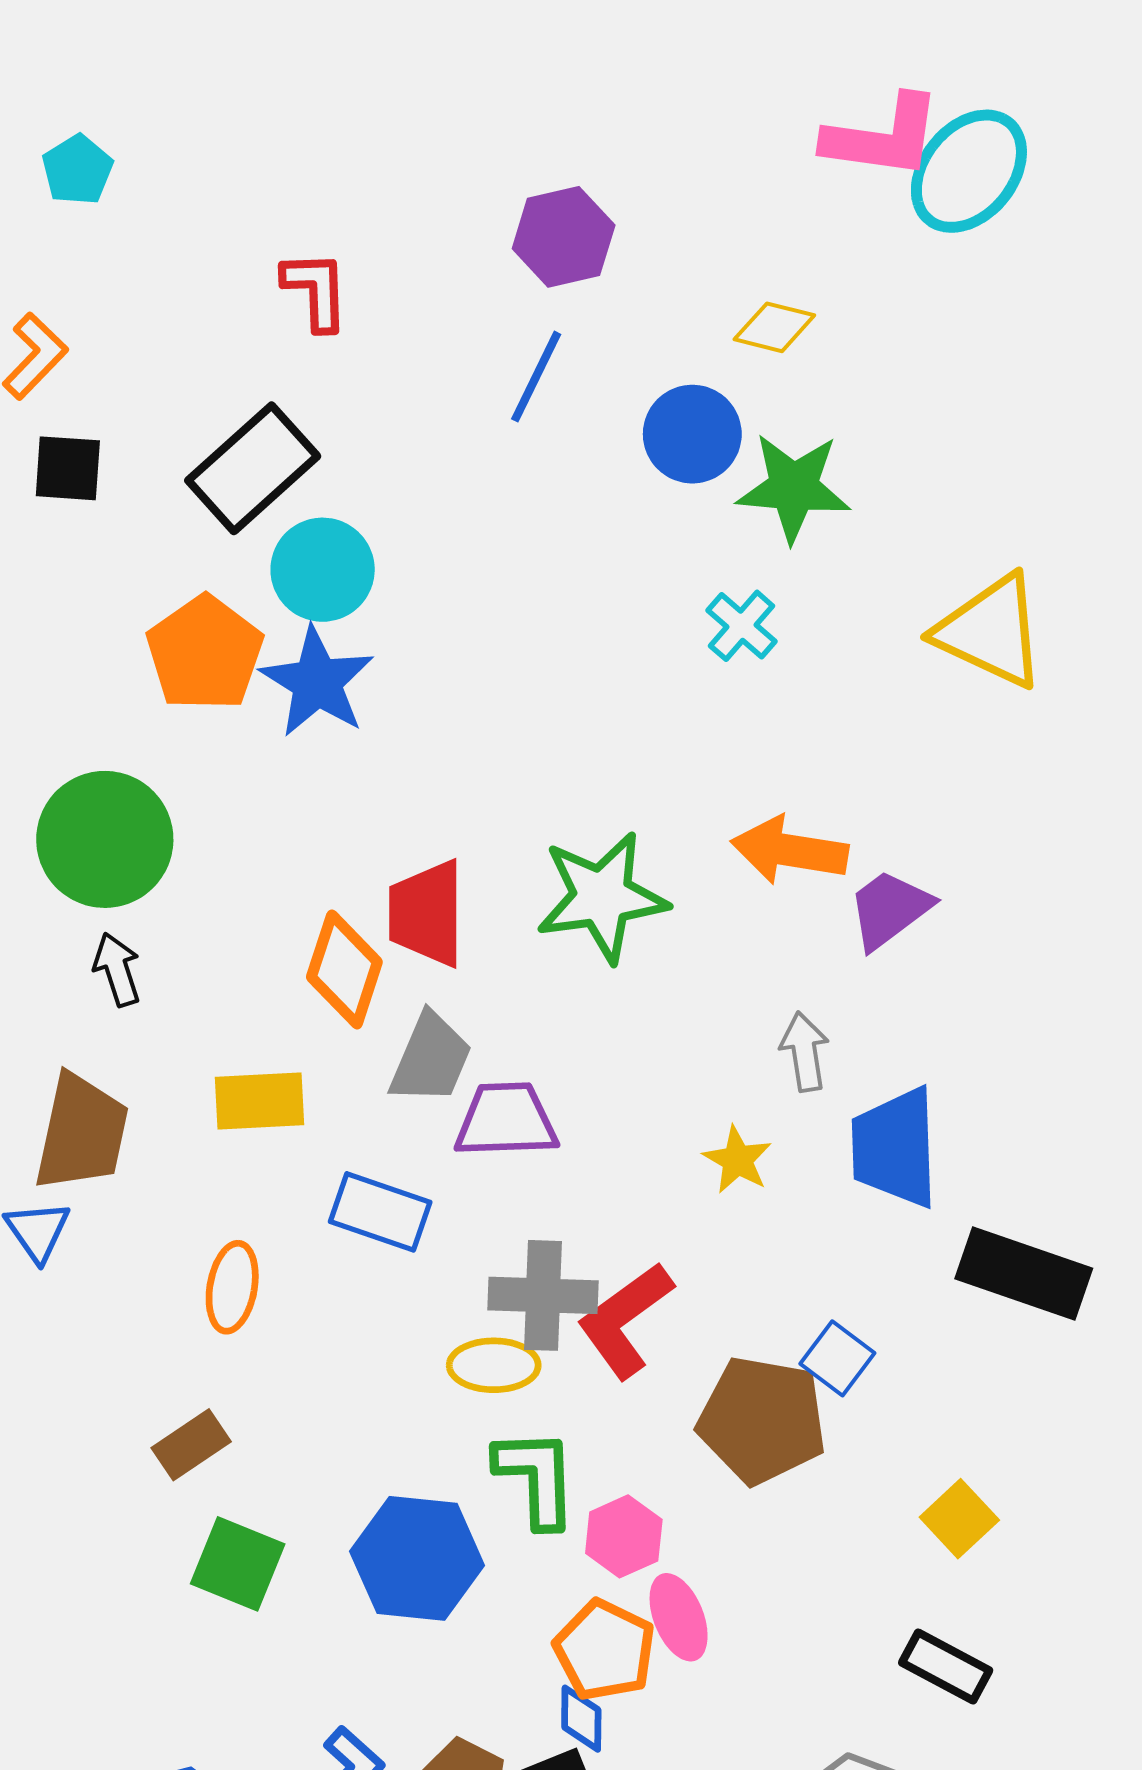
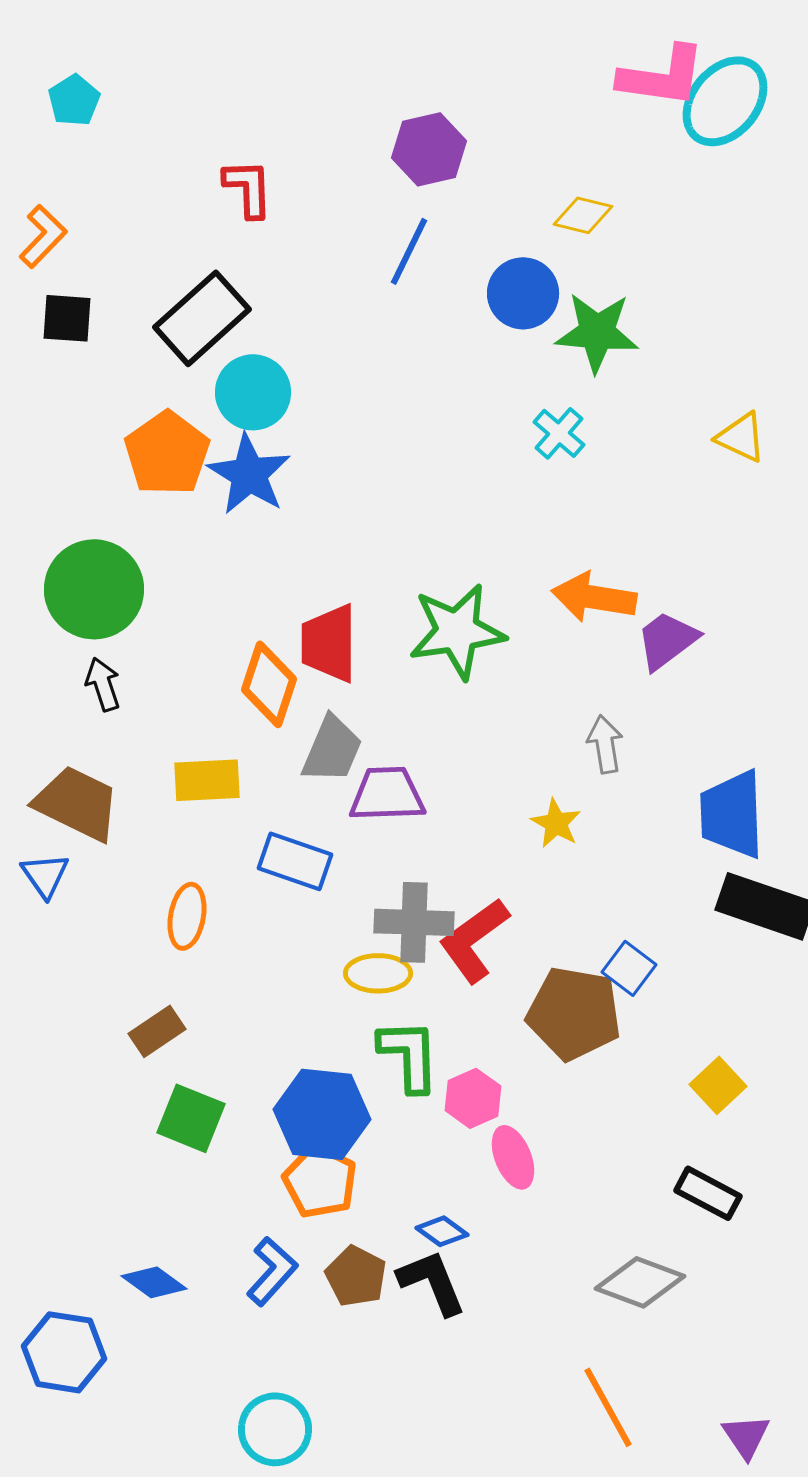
yellow triangle: (991, 631) -> (741, 437), size x0.6
brown trapezoid: (82, 1132) -> (77, 803), turned -76
blue trapezoid: (895, 1148) -> (732, 814), moved
orange pentagon: (605, 1650) -> (320, 1181), moved
blue diamond: (581, 1719) -> (442, 1231), turned -54

